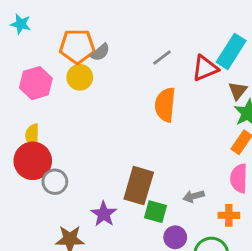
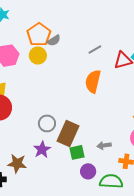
orange pentagon: (77, 46) -> (39, 34), turned 30
gray circle: (55, 182) -> (47, 123), moved
green square: (155, 212) -> (77, 152), turned -35

